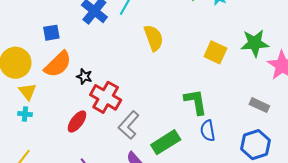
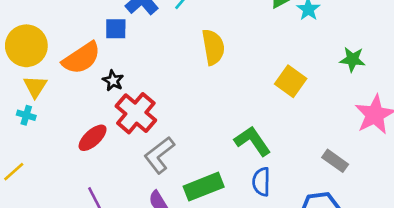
blue square: (51, 33) -> (116, 29), moved
green star: (255, 43) -> (352, 59), moved, size x0.7
green L-shape: (196, 102) -> (253, 141), turned -36

